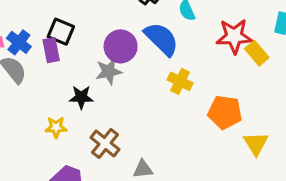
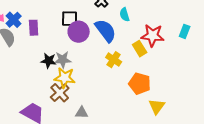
black square: (61, 32) -> (70, 19), moved, turned -30
yellow rectangle: (257, 53) -> (140, 49), moved
gray star: (109, 71) -> (63, 60), moved
yellow star: (56, 127) -> (65, 78), moved, size x1.5

